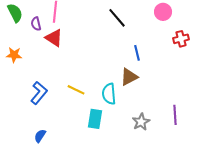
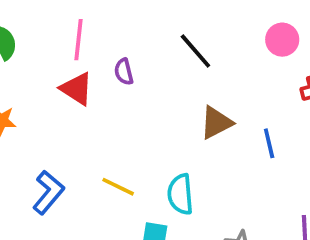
purple semicircle: (36, 24) -> (124, 72), moved
blue line: (137, 53) -> (269, 143), moved
brown triangle: (129, 77) -> (216, 123), moved

